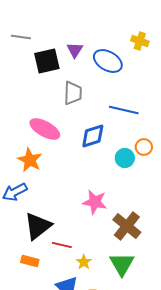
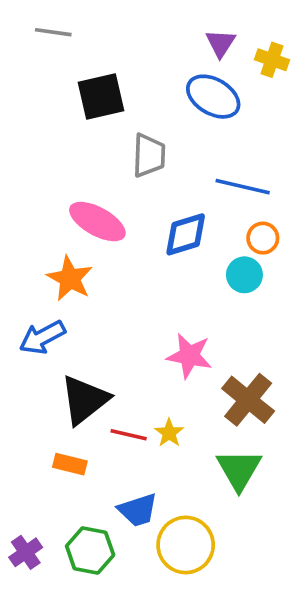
gray line: (21, 37) -> (53, 32), moved
purple triangle: (75, 50) -> (221, 43), moved
orange circle: (144, 147) -> (263, 238), moved
yellow star: (84, 262) -> (169, 433), moved

